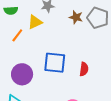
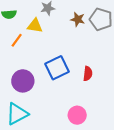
yellow triangle: (35, 22) -> (35, 26), turned 35
blue square: (55, 63) -> (57, 68), turned -30

